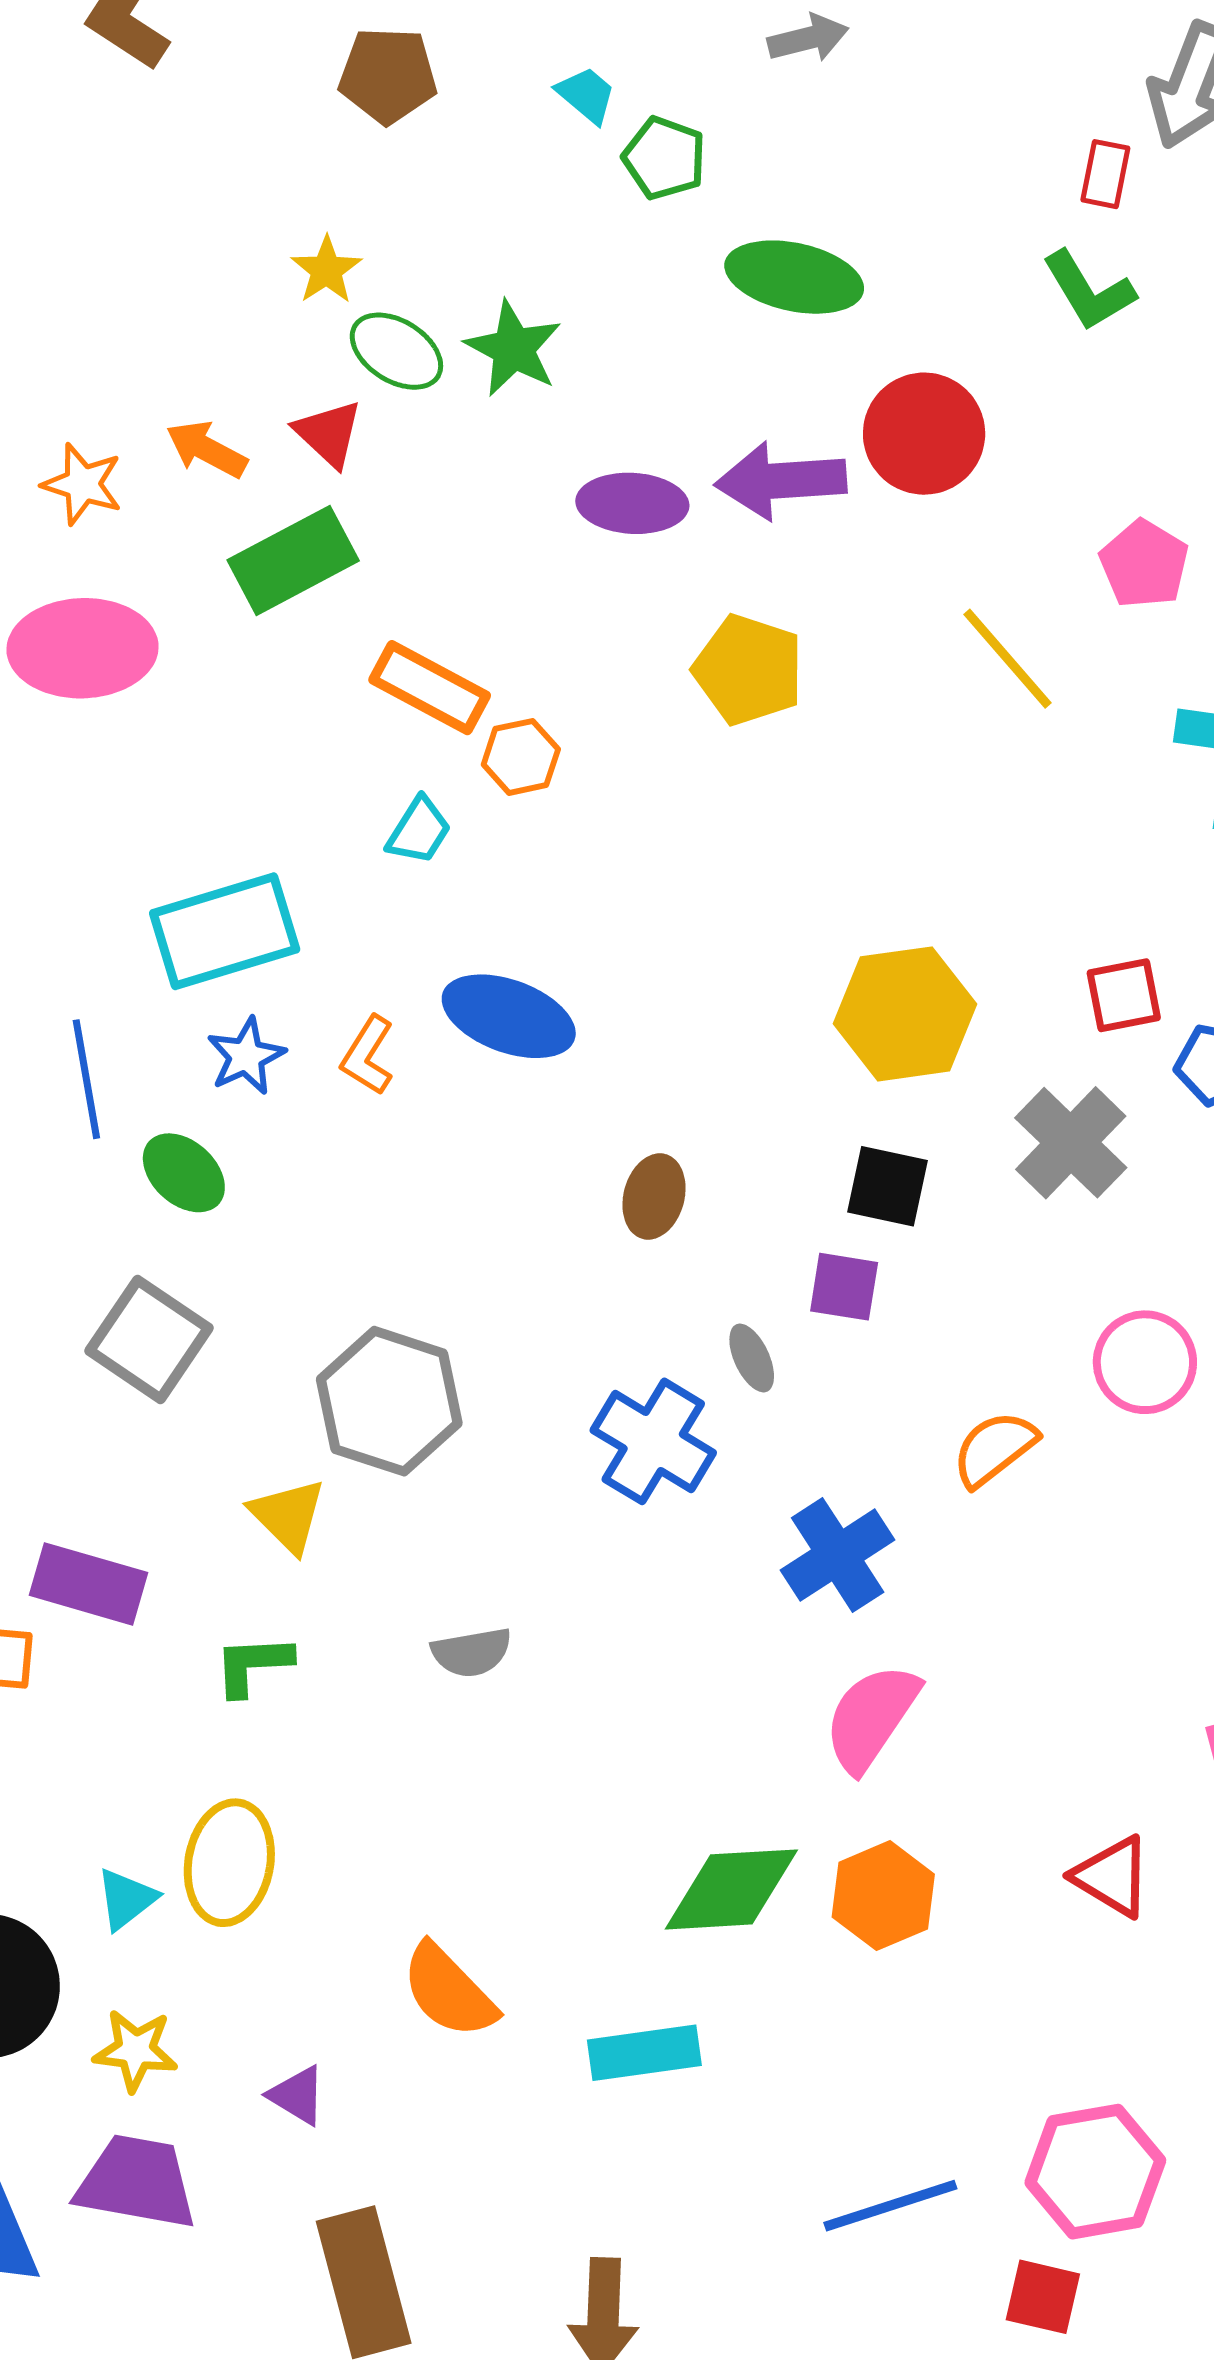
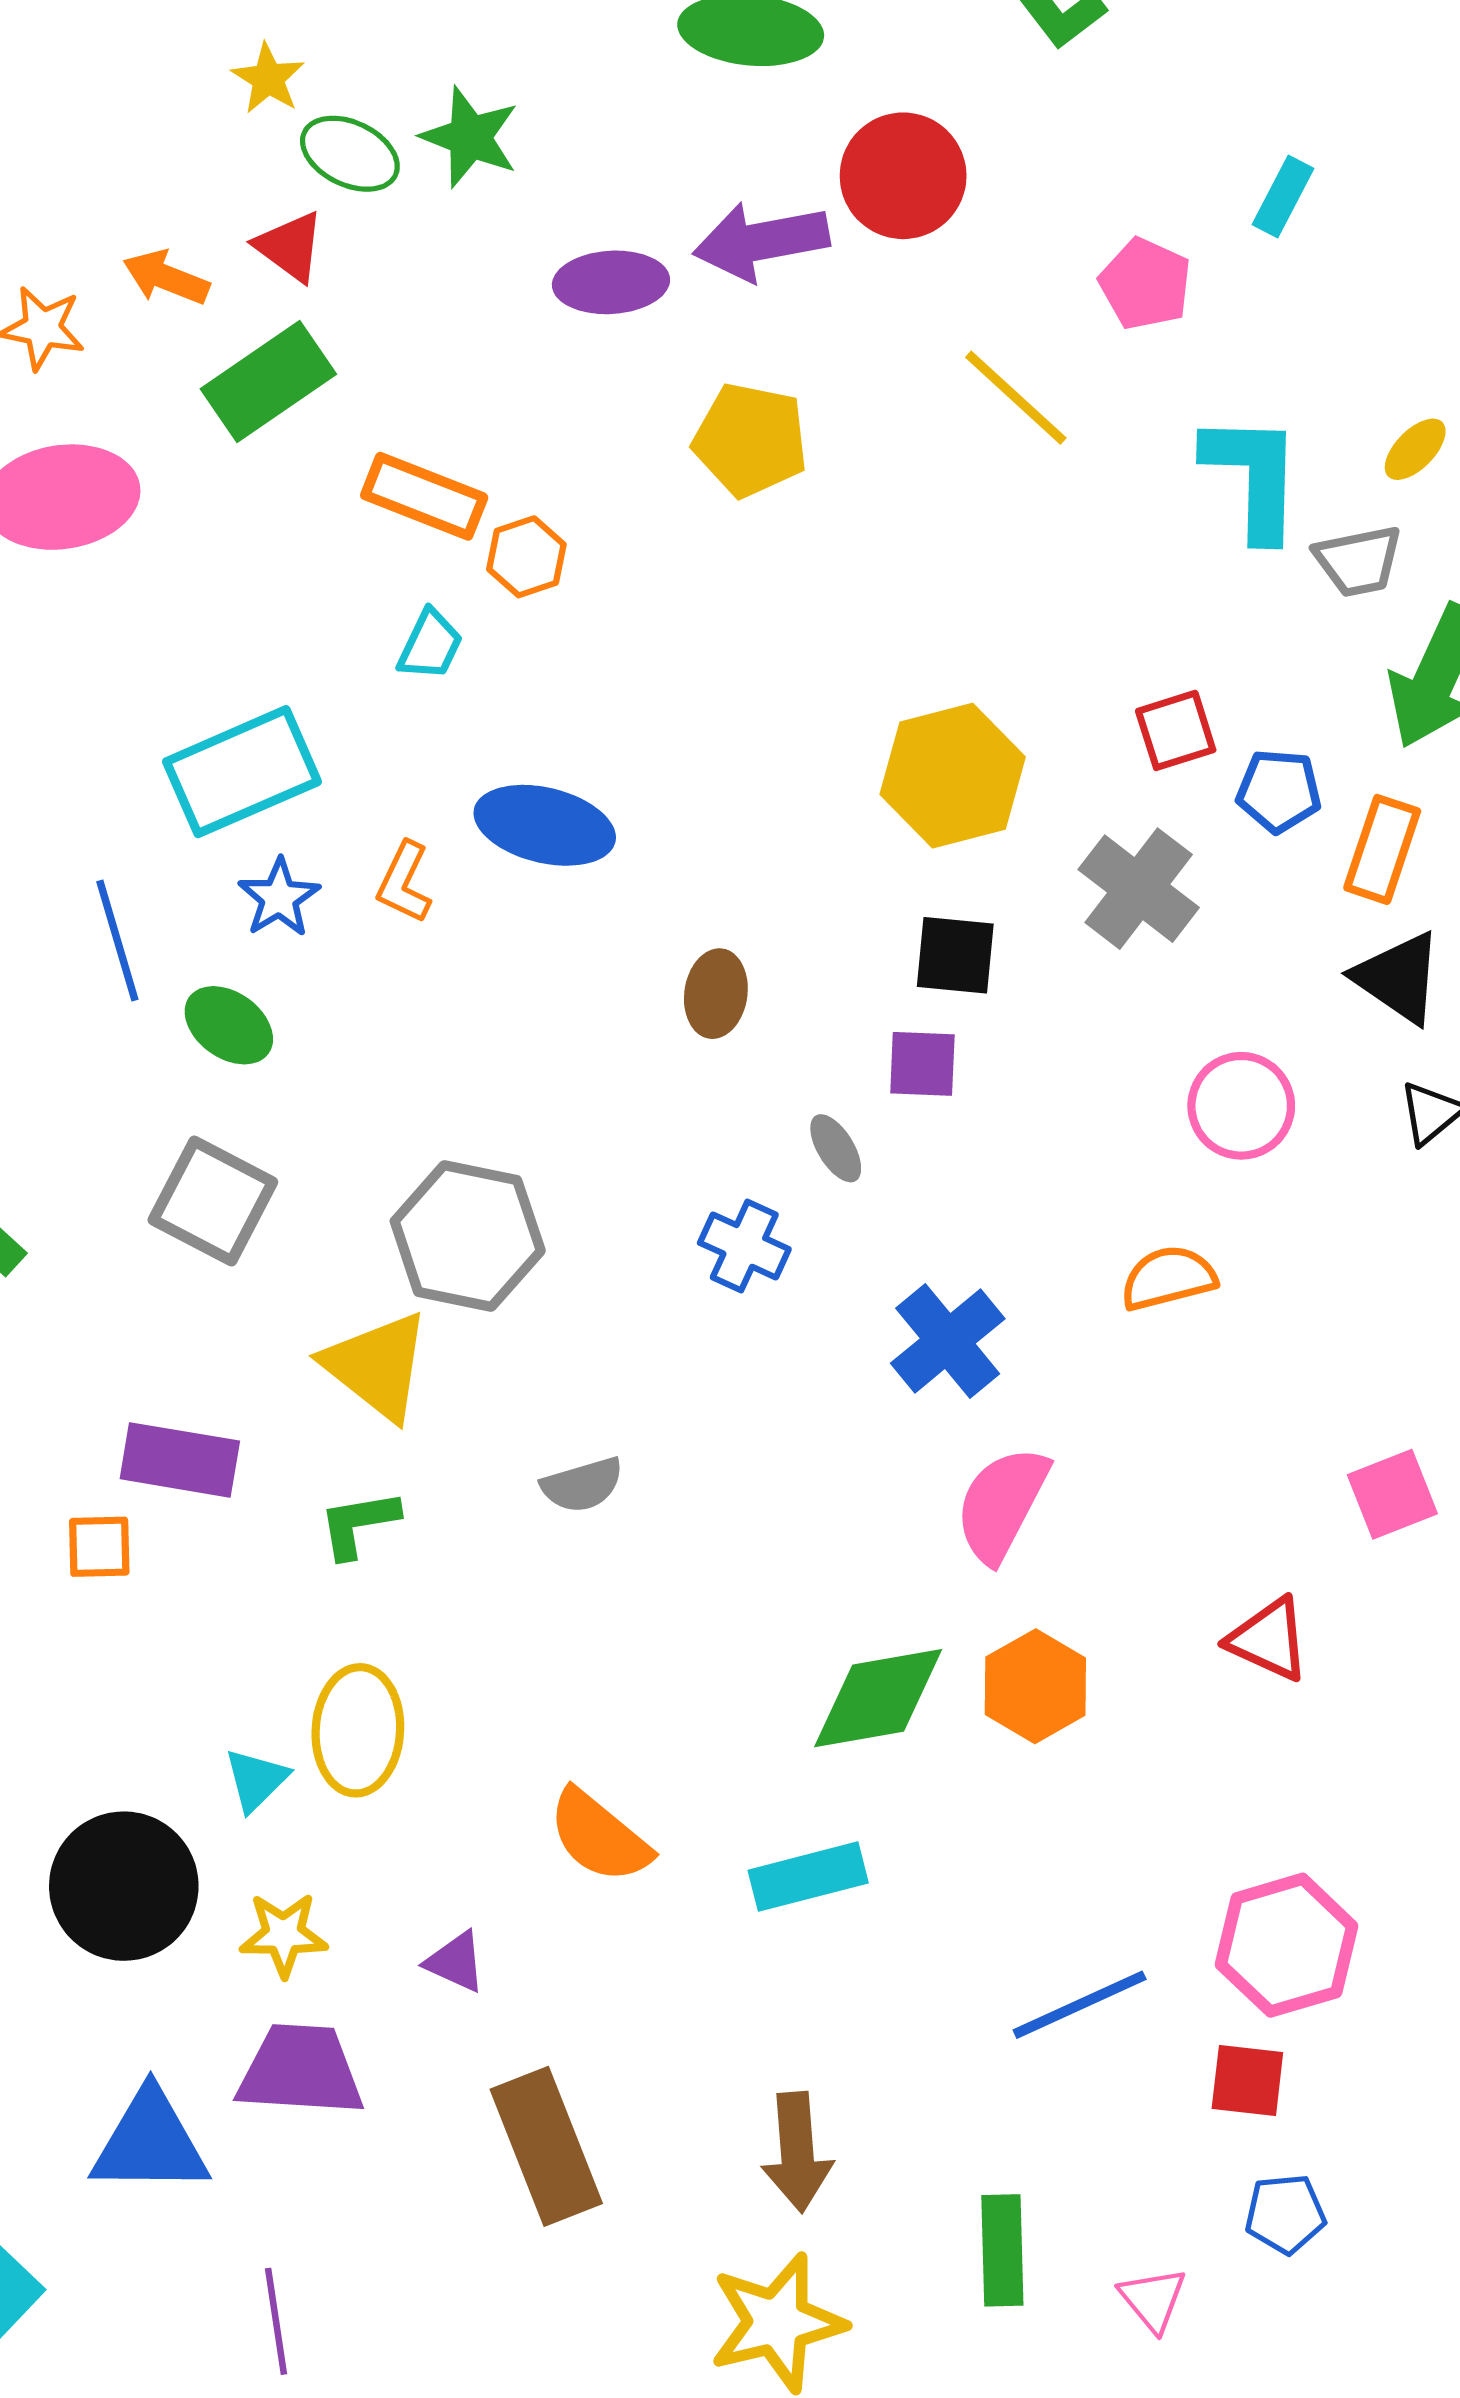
blue cross: (653, 1441) -> (744, 1246), size x0.7
orange semicircle: (994, 1449) -> (1168, 1278), moved, turned 30
yellow triangle: (288, 1516) -> (377, 1366), size x1.4

